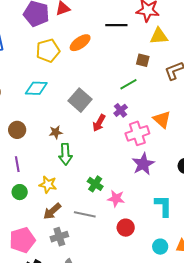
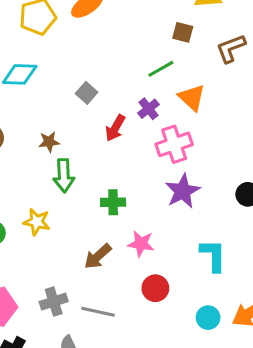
gray square: (80, 100) -> (87, 93), size x0.6
orange triangle: (162, 119) -> (192, 98), moved
green cross: (95, 184) -> (113, 202), moved, turned -35
brown arrow: (52, 211) -> (98, 256), moved
gray line: (85, 214) -> (98, 312), moved

